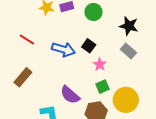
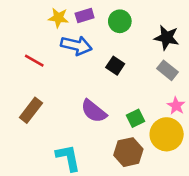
blue arrow: (63, 49) -> (76, 45), moved
pink star: (100, 64) -> (176, 106), moved
purple semicircle: (70, 95) -> (94, 111), moved

